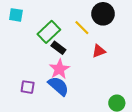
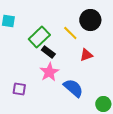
blue semicircle: (58, 86) -> (73, 88), moved

